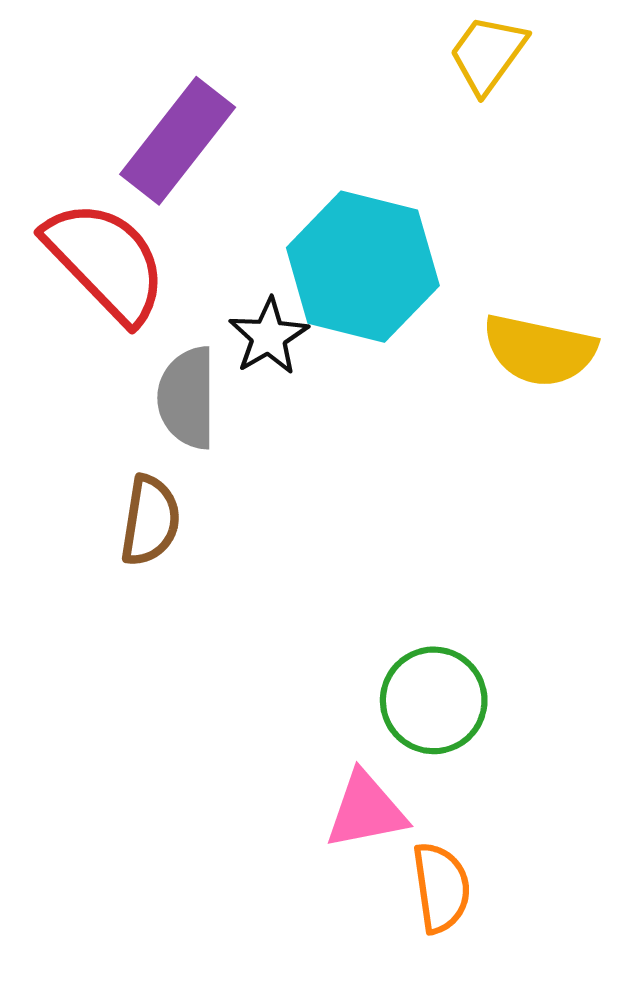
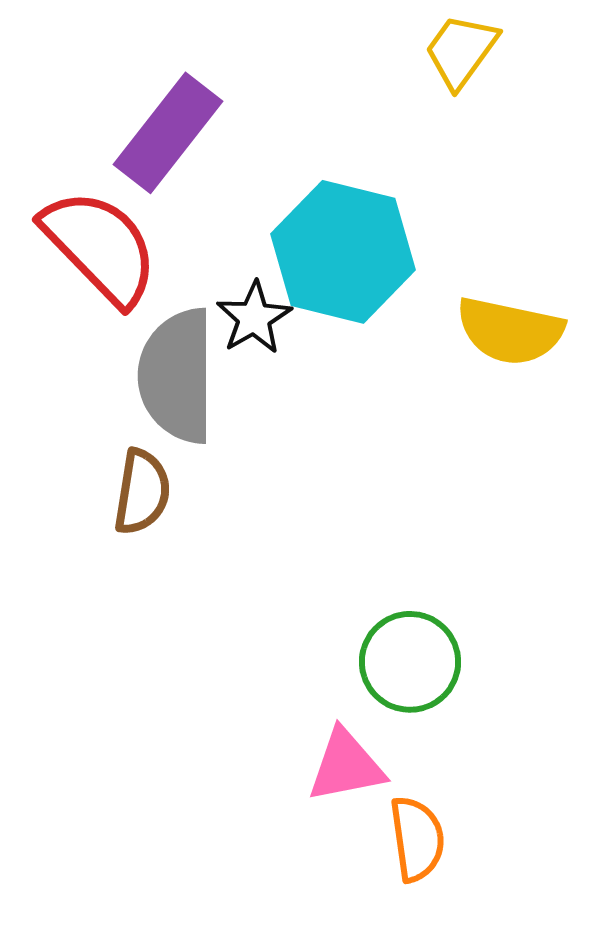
gray semicircle: (187, 398) -> (177, 376), size x1.4

